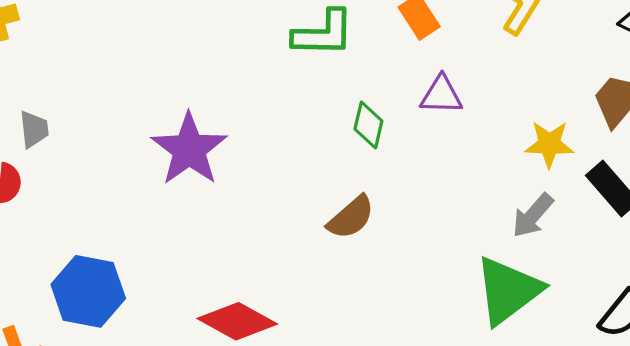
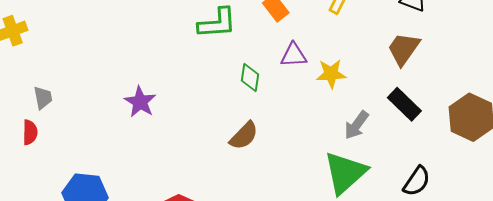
yellow star: (549, 144) -> (331, 74), moved
purple star: (189, 149) -> (140, 102), size x0.7

